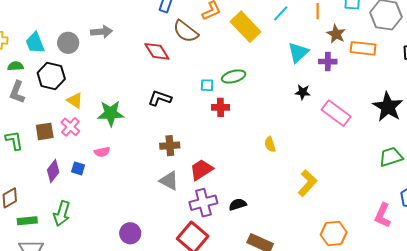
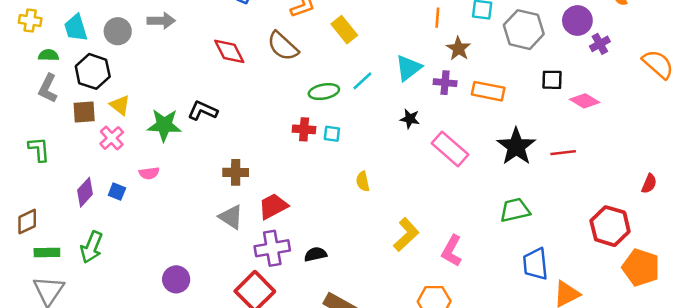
cyan line: (281, 13) -> (362, 81), moved
yellow rectangle: (245, 27) -> (344, 30), size x0.7
brown semicircle: (186, 31) -> (283, 46), moved
orange rectangle: (363, 48) -> (488, 91), moved
cyan square: (207, 85) -> (332, 134), moved
black L-shape: (160, 98) -> (203, 111), moved
brown square: (45, 131) -> (84, 112), moved
pink L-shape: (383, 215) -> (452, 251), moved

